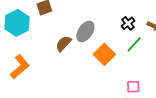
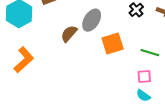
green line: (134, 44) -> (150, 53), moved, turned 66
orange square: (104, 54) -> (113, 44), turned 30

